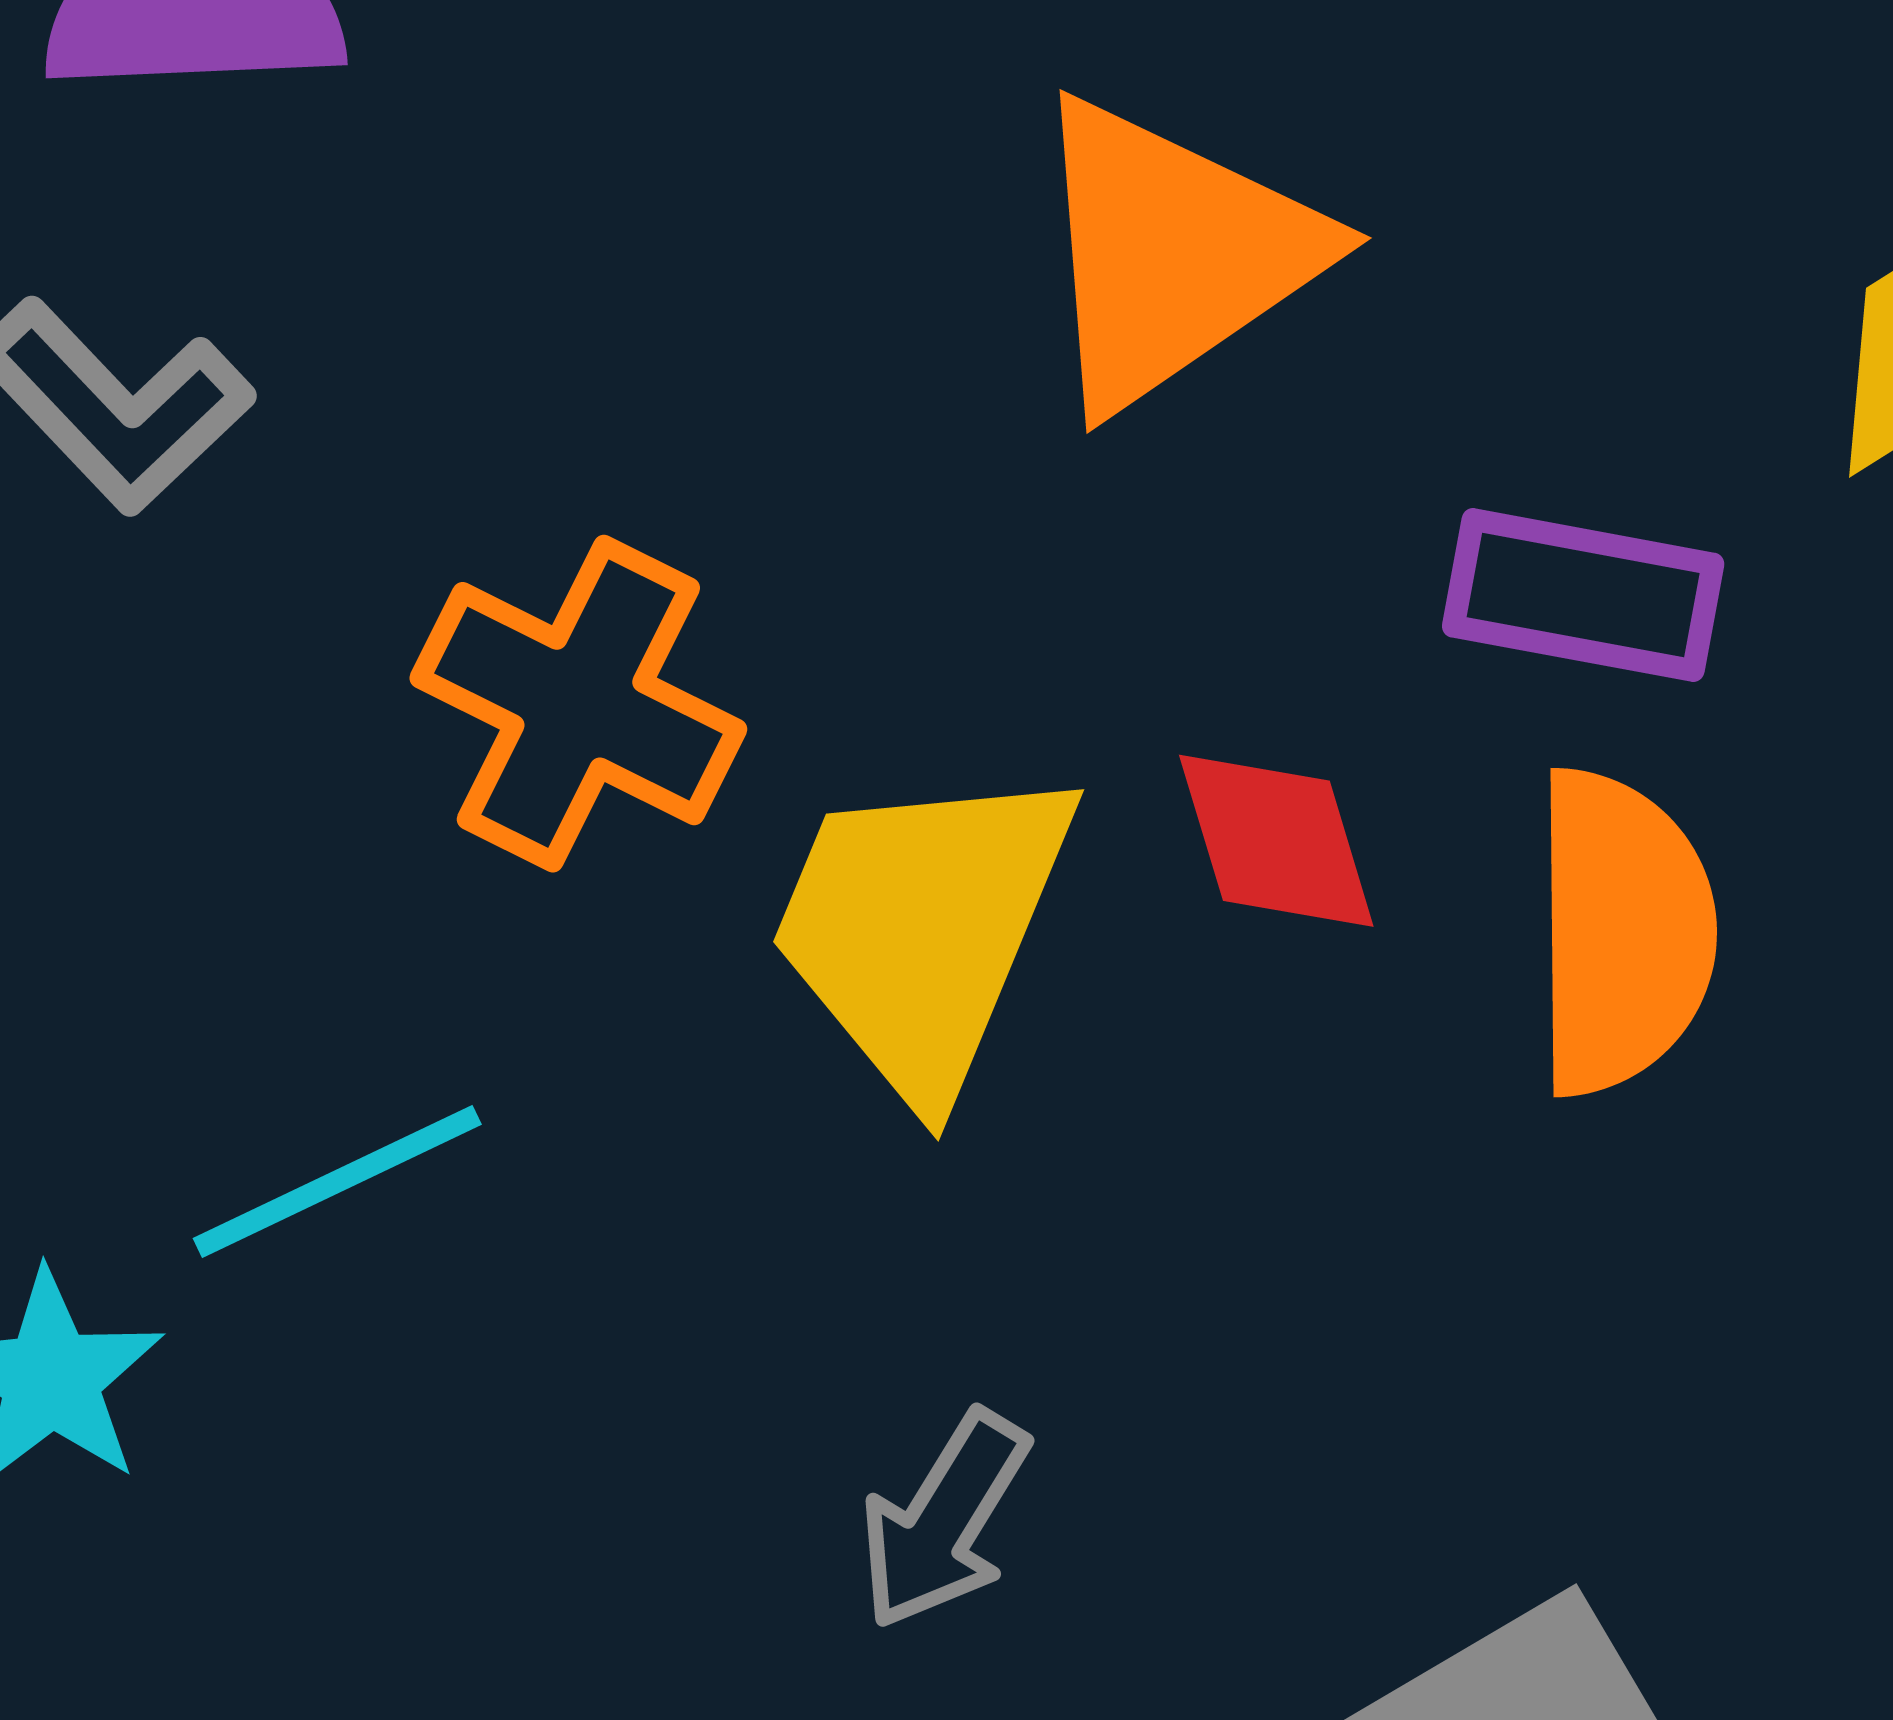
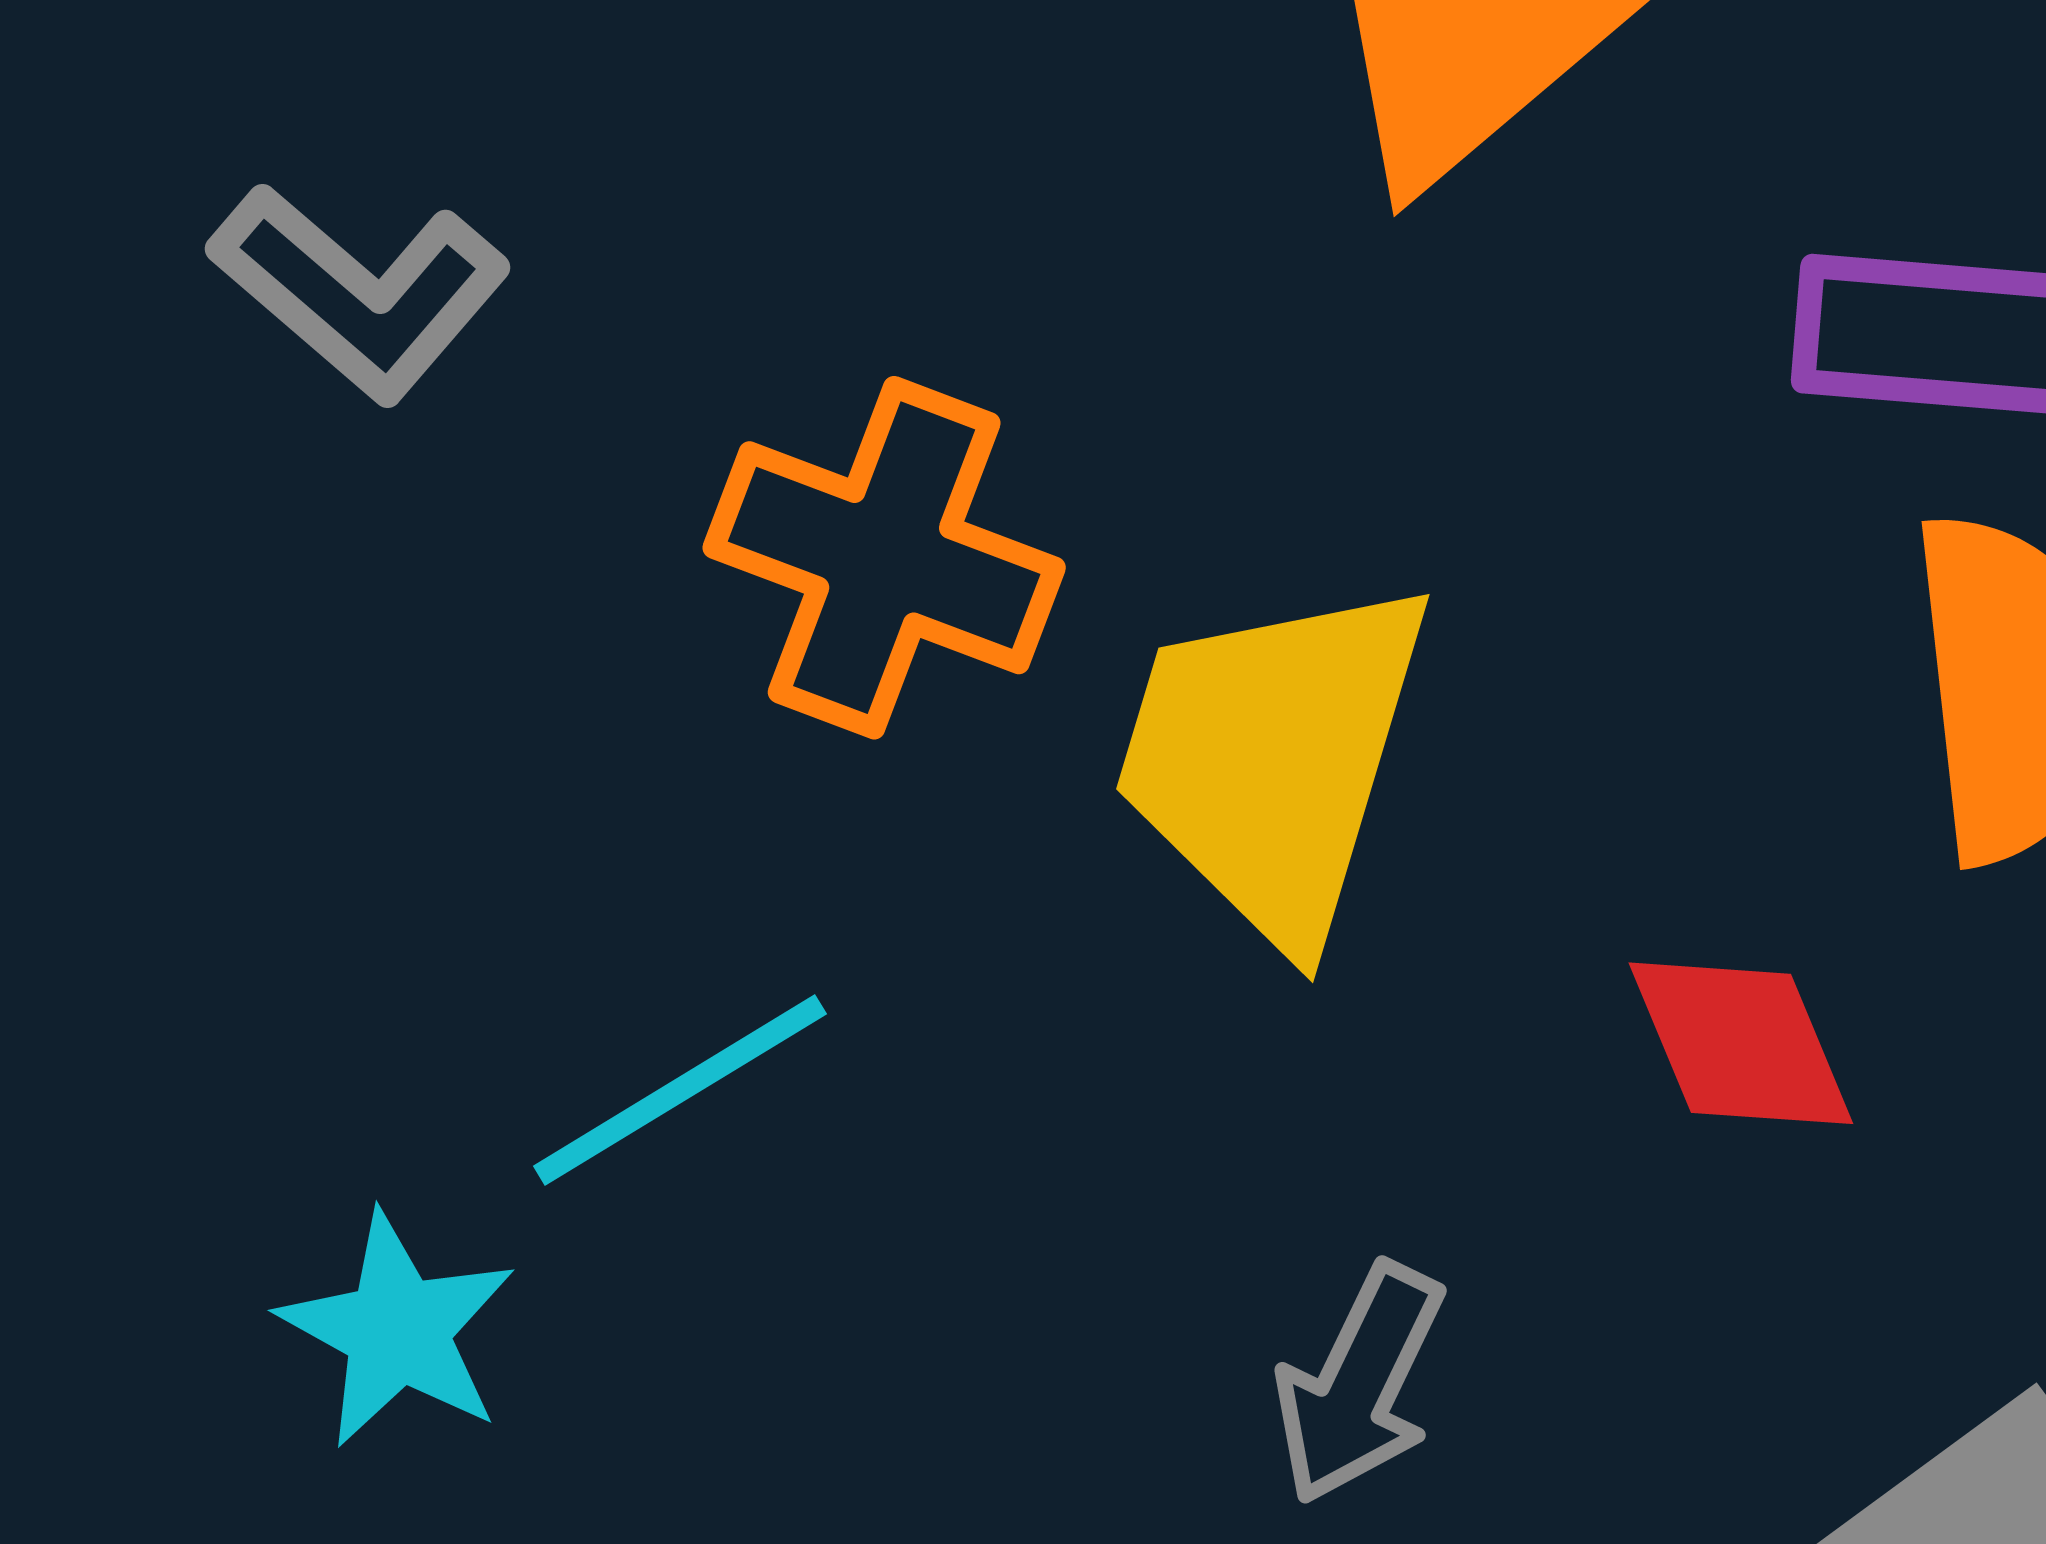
red diamond: (1276, 841) -> (1741, 1043), moved

